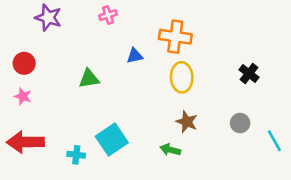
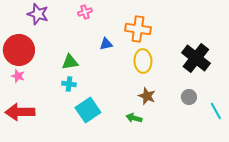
red circle: (24, 63) -> (19, 50), size x1.8
black cross: (249, 73) -> (196, 58), size x1.8
cyan cross: (76, 155) -> (69, 84), moved

